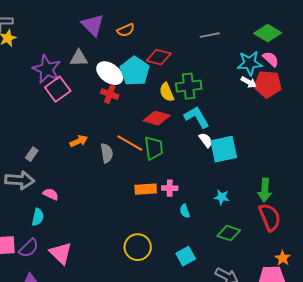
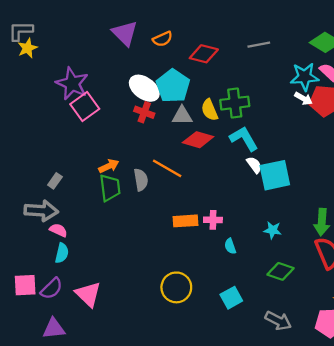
red diamond: (159, 57) -> (204, 54), moved
gray triangle: (79, 58) -> (182, 116), moved
green trapezoid: (154, 148) -> (110, 188), moved
pink semicircle: (51, 194) -> (58, 230), moved

